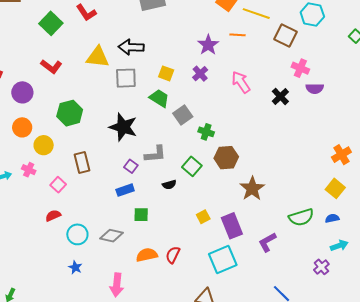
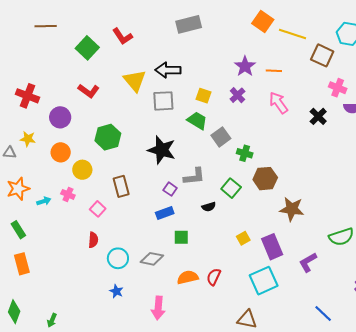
orange line: (238, 35) -> (274, 71), moved
yellow triangle: (98, 57) -> (135, 81), turned 45
brown star: (252, 189) -> (292, 209), turned -30
red semicircle: (53, 216) -> (93, 240), turned 119

